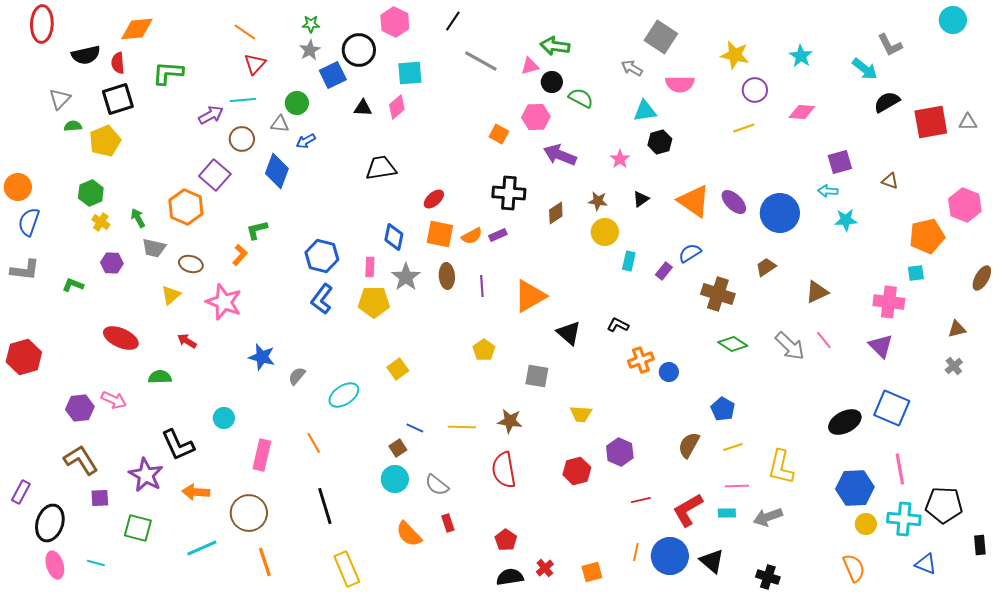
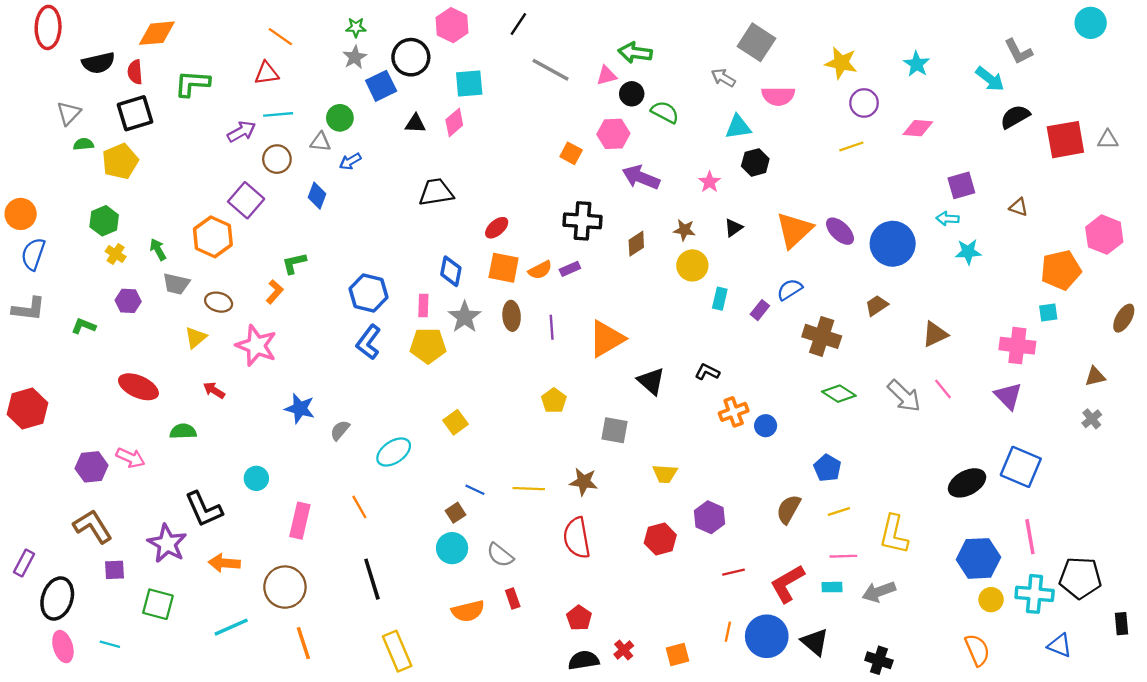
red triangle: (255, 64) -> (267, 73), moved, turned 40
blue diamond: (277, 171) -> (317, 196), size x0.7
orange triangle: (694, 201) -> (794, 230), turned 42
orange semicircle: (409, 534) -> (468, 611), turned -60

